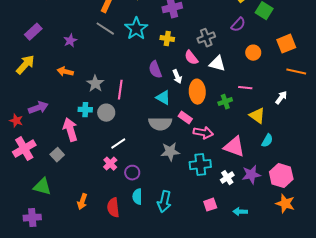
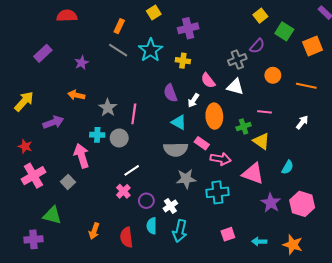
gray cross: (206, 38) -> (237, 60), moved
orange square: (286, 44) -> (313, 46), moved
yellow arrow: (25, 65) -> (24, 101), moved
orange line: (296, 72) -> (306, 86), moved
white arrow: (177, 77) -> (193, 100), turned 56
purple arrow: (38, 108) -> (53, 122), moved
yellow triangle: (257, 116) -> (261, 141), moved
purple star: (251, 175) -> (271, 203), turned -30
white cross: (227, 178) -> (170, 206), moved
orange star: (285, 204) -> (293, 245), moved
purple cross: (32, 218) -> (33, 239), moved

